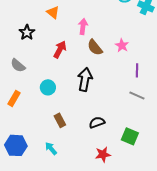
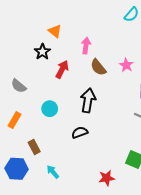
black star: (27, 32) -> (42, 52), moved
brown rectangle: (60, 120) -> (34, 147), moved
black semicircle: (97, 122) -> (80, 132), moved

